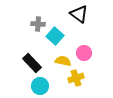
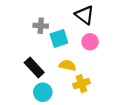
cyan square: (55, 36) -> (59, 39), turned 30
pink circle: (84, 53) -> (90, 42), moved

